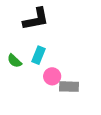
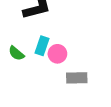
pink circle: (52, 76) -> (57, 54), moved

